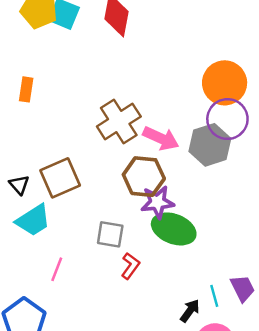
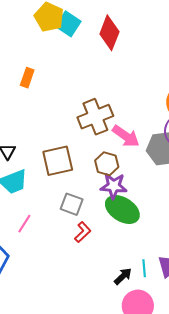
brown hexagon: (144, 177) -> (107, 164), size x0.7
brown square: (60, 178) -> (58, 161), moved

